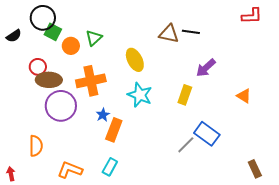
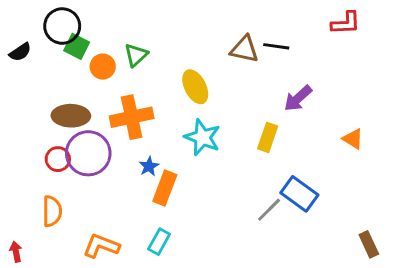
red L-shape: (252, 16) -> (346, 23), moved
red circle: (38, 67) -> (58, 159), moved

